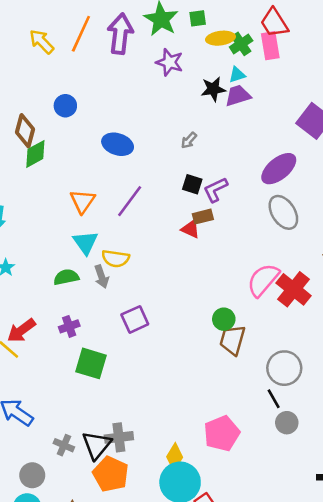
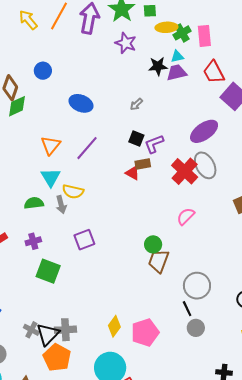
red trapezoid: (274, 23) -> (214, 72), moved
pink semicircle: (263, 280) -> (186, 216), size x0.7
red cross: (293, 289) -> (185, 171), moved
gray cross: (64, 445) -> (31, 330), moved
yellow diamond: (175, 457) -> (114, 326), moved

